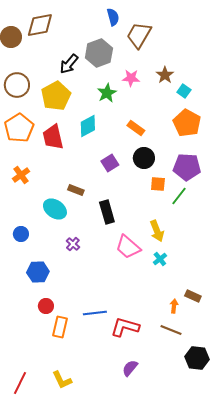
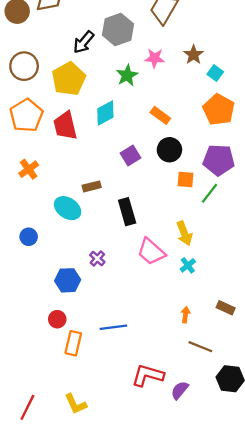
brown rectangle: (76, 190) -> (92, 186), turned -35
purple cross: (73, 244) -> (97, 259), moved
blue hexagon: (38, 272) -> (68, 280), moved
orange arrow: (174, 306) -> (185, 315), moved
red L-shape: (125, 327) -> (148, 375), moved
purple semicircle: (130, 368) -> (180, 390), moved

